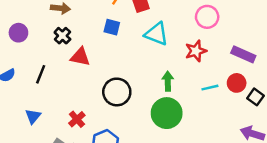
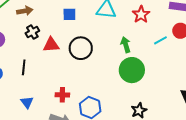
black cross: (62, 36) -> (32, 32), turned 32
black circle: (117, 92) -> (81, 48), moved
red cross: (77, 119) -> (62, 95), turned -32

